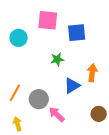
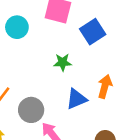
blue square: (77, 33) -> (93, 32), turned -36

